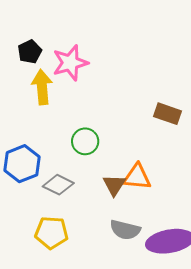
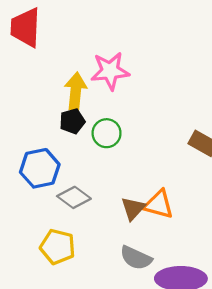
black pentagon: (30, 52) -> (72, 121), moved
green circle: (85, 141) -> (107, 133), moved

